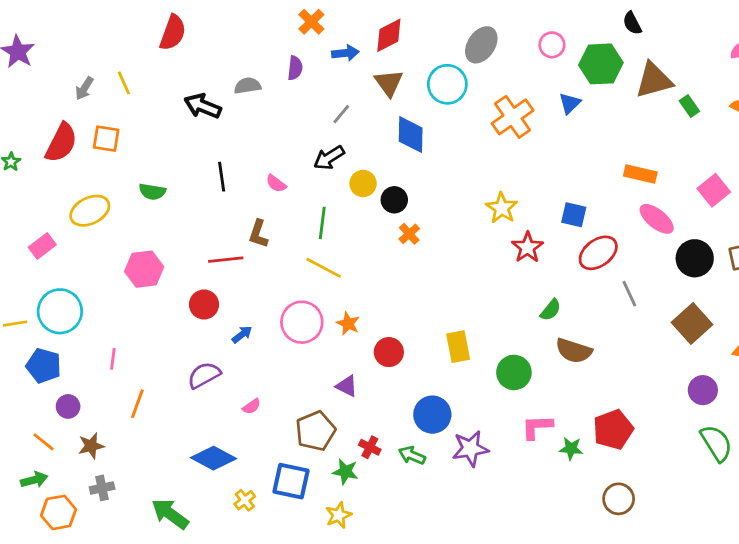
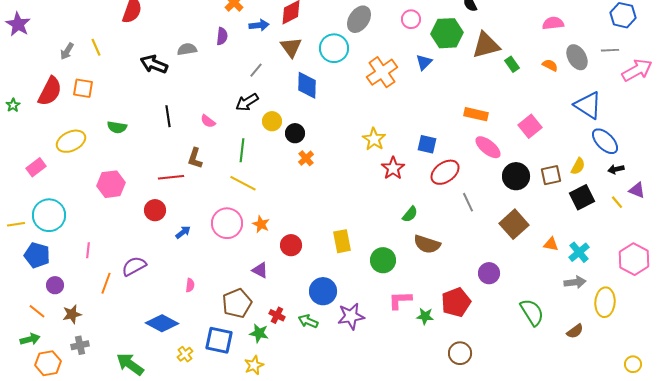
purple semicircle: (204, 375) -> (134, 266), moved
purple circle: (703, 390) -> (489, 273), moved
pink semicircle: (252, 406) -> (190, 285), turned -48

